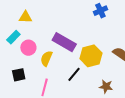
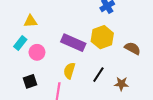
yellow hexagon: (91, 56) -> (102, 37), moved
yellow semicircle: (46, 58) -> (69, 71), moved
black line: (74, 74) -> (98, 75), moved

